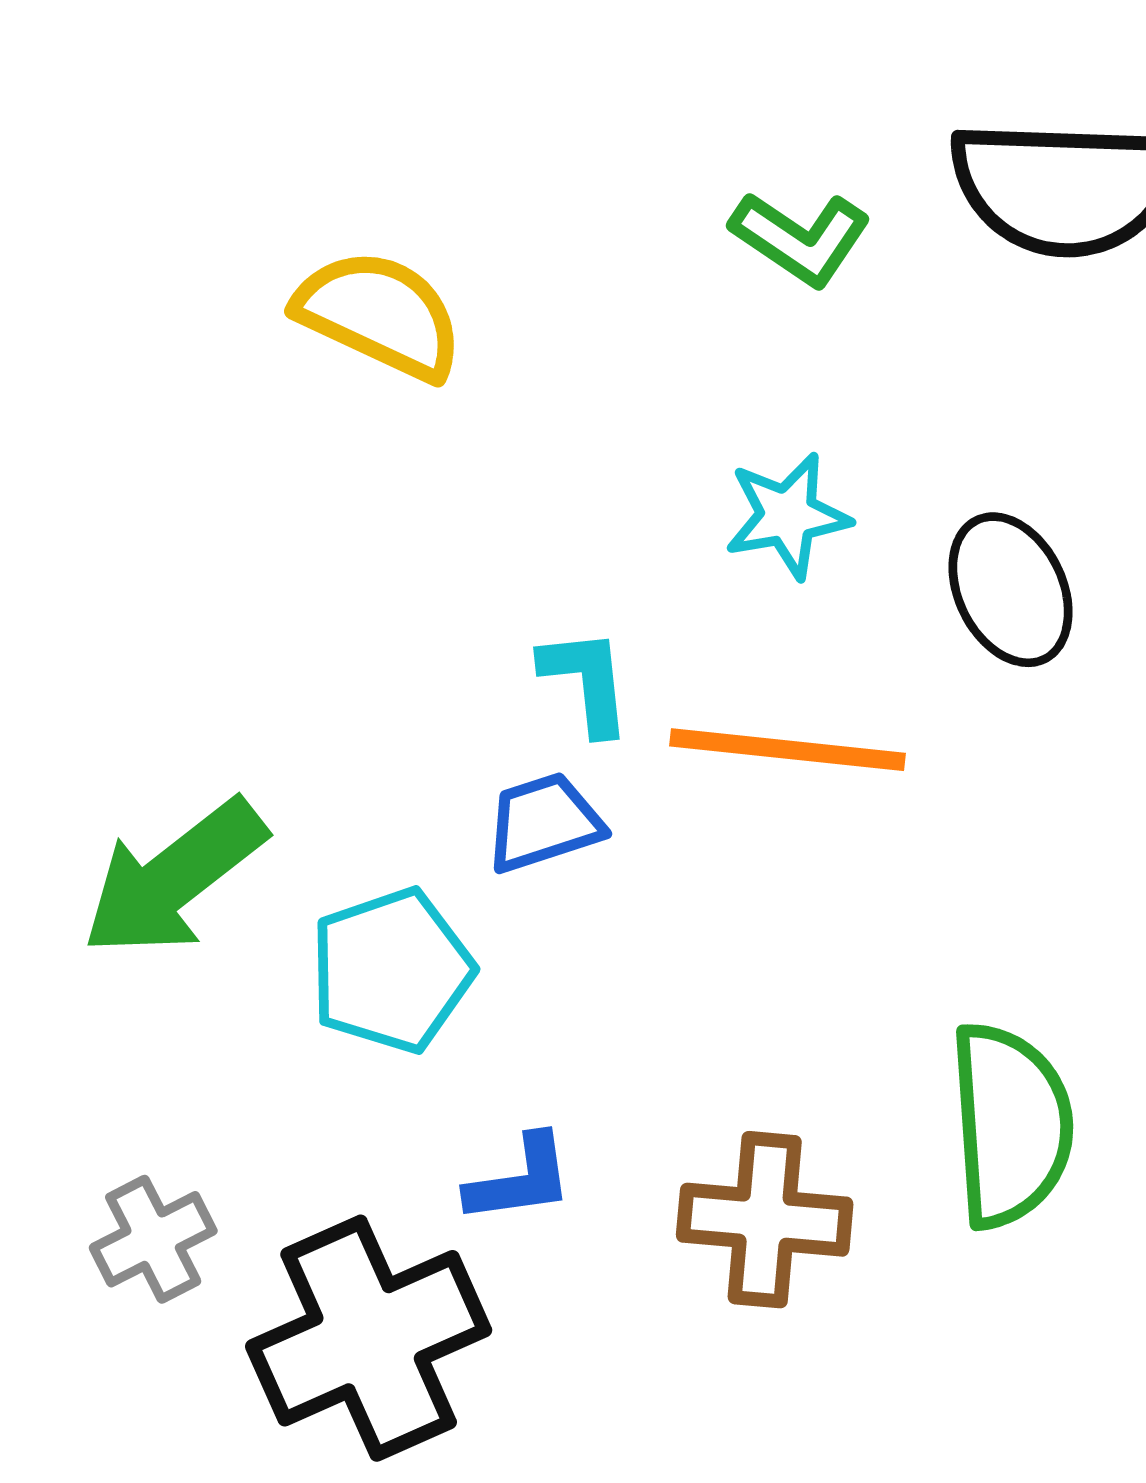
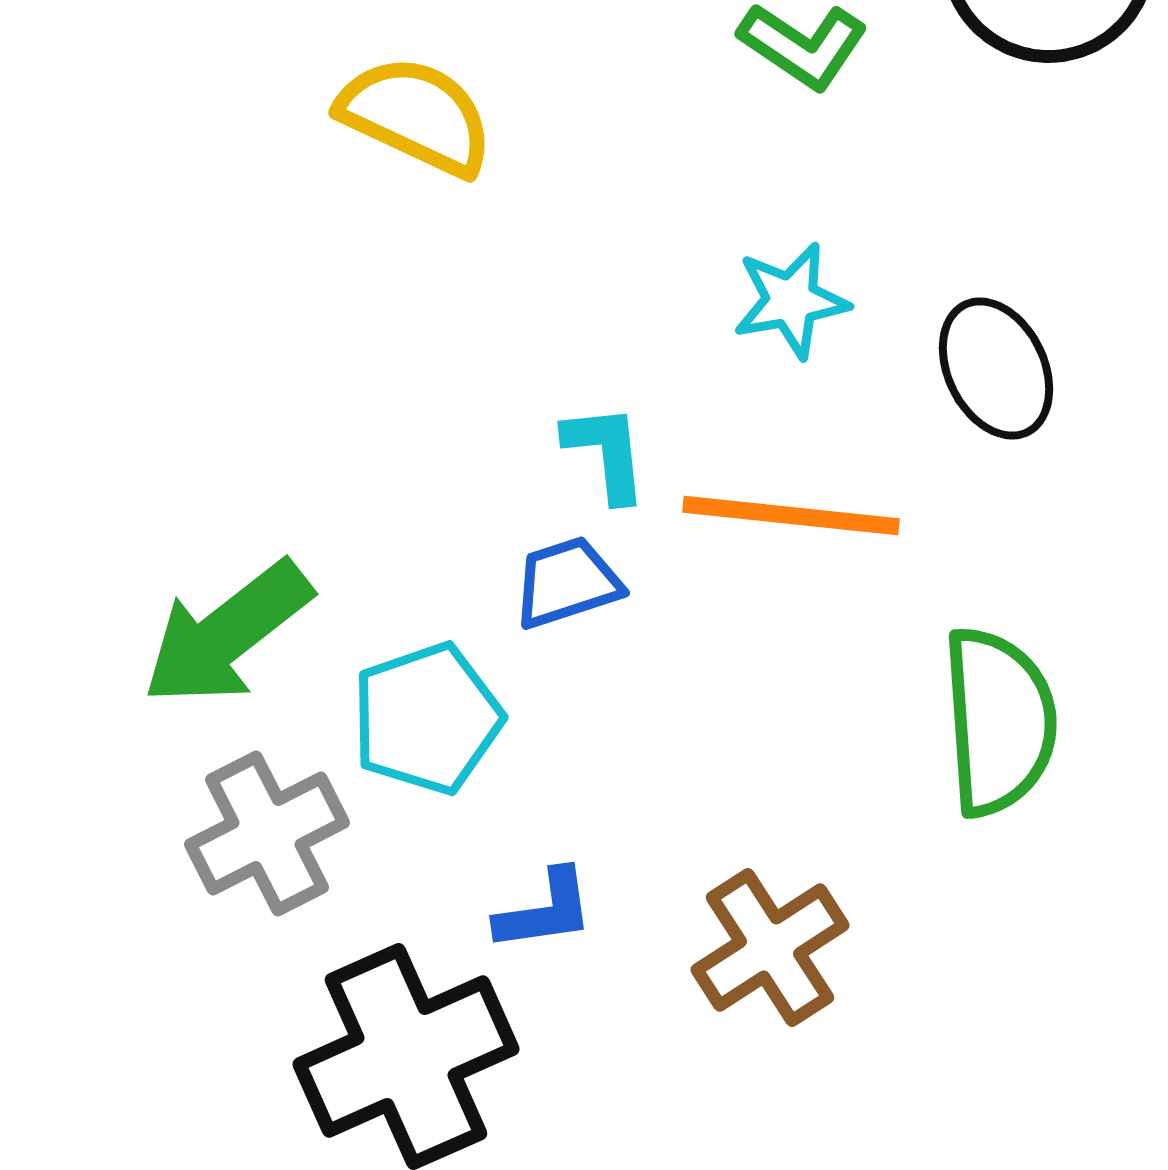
green semicircle: (1011, 1125) -> (999, 722), moved
brown cross: (765, 1220) -> (770, 948), turned -38
gray cross: (153, 1239) -> (267, 834), moved, size x1.4

